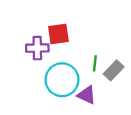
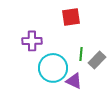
red square: (58, 34) -> (71, 17), moved

